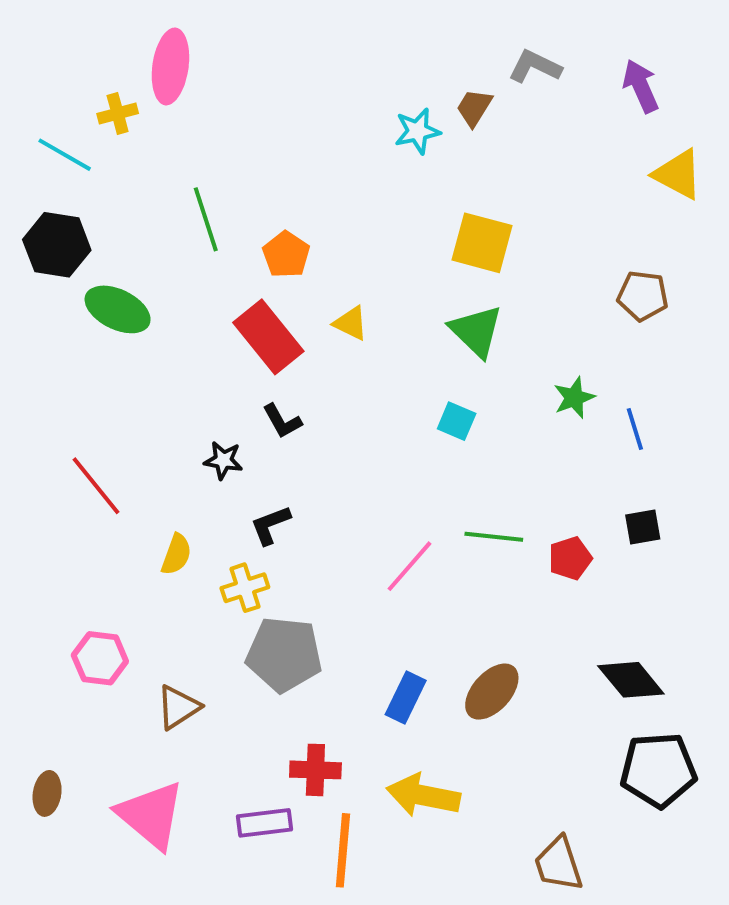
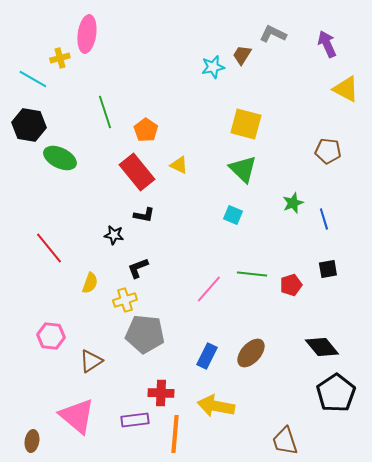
black L-shape: (282, 421) -> (144, 215), turned -50
black pentagon: (658, 770) -> (336, 393), turned -30
brown ellipse: (47, 793) -> (32, 441), moved

